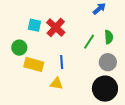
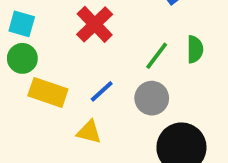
cyan square: (34, 25) -> (22, 24), moved
blue line: (62, 62) -> (102, 91), turned 48
gray circle: (108, 62) -> (152, 98), moved

